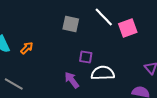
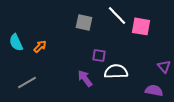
pink square: (128, 28) -> (141, 26), turned 30
gray line: (14, 84) -> (27, 82), turned -60

